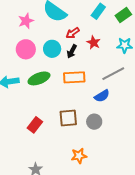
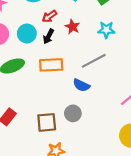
blue semicircle: (102, 96) -> (81, 85), turned 56
brown square: (68, 118) -> (47, 122), moved

